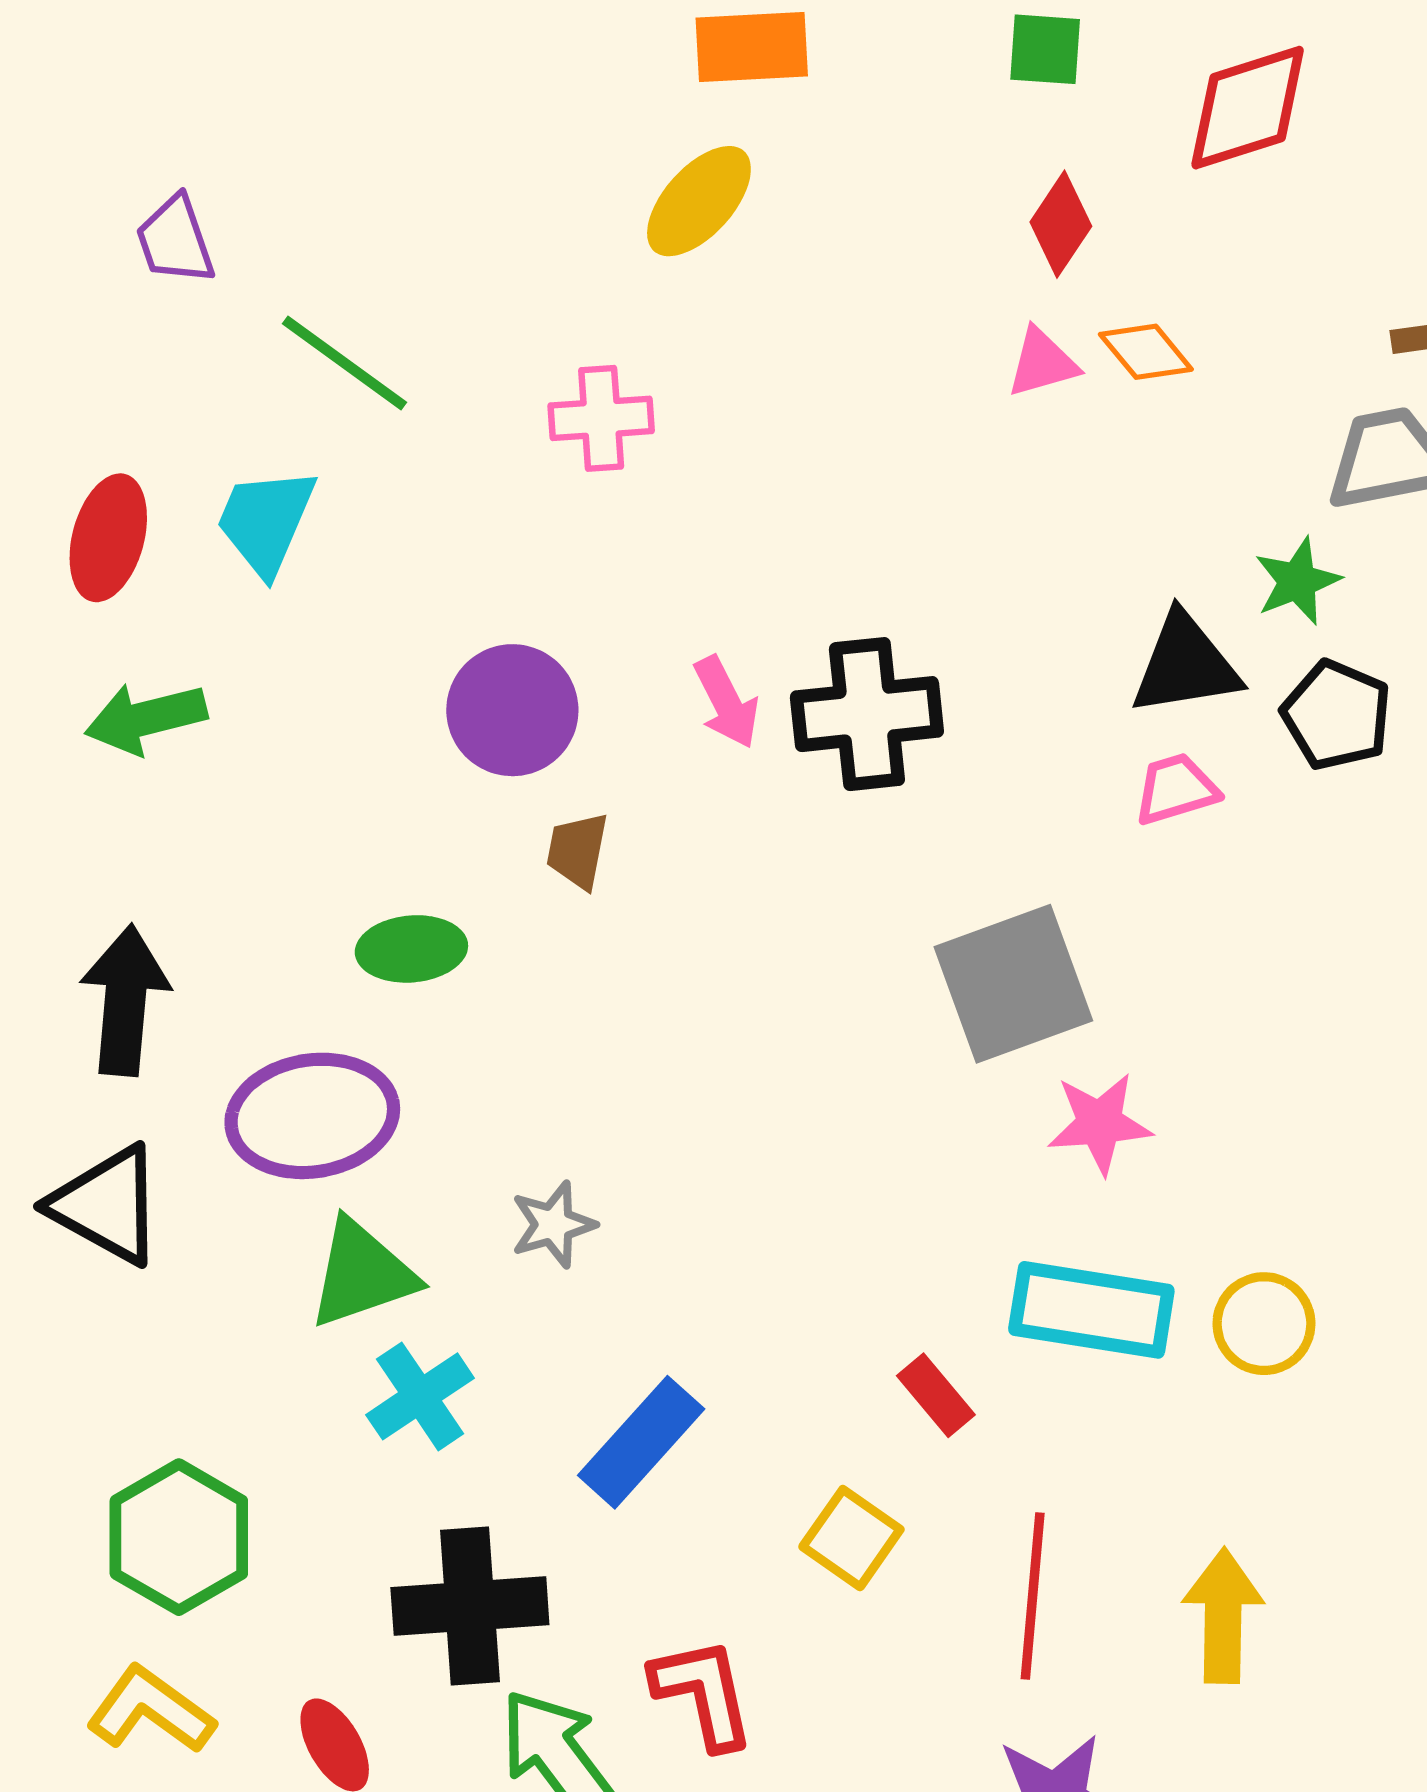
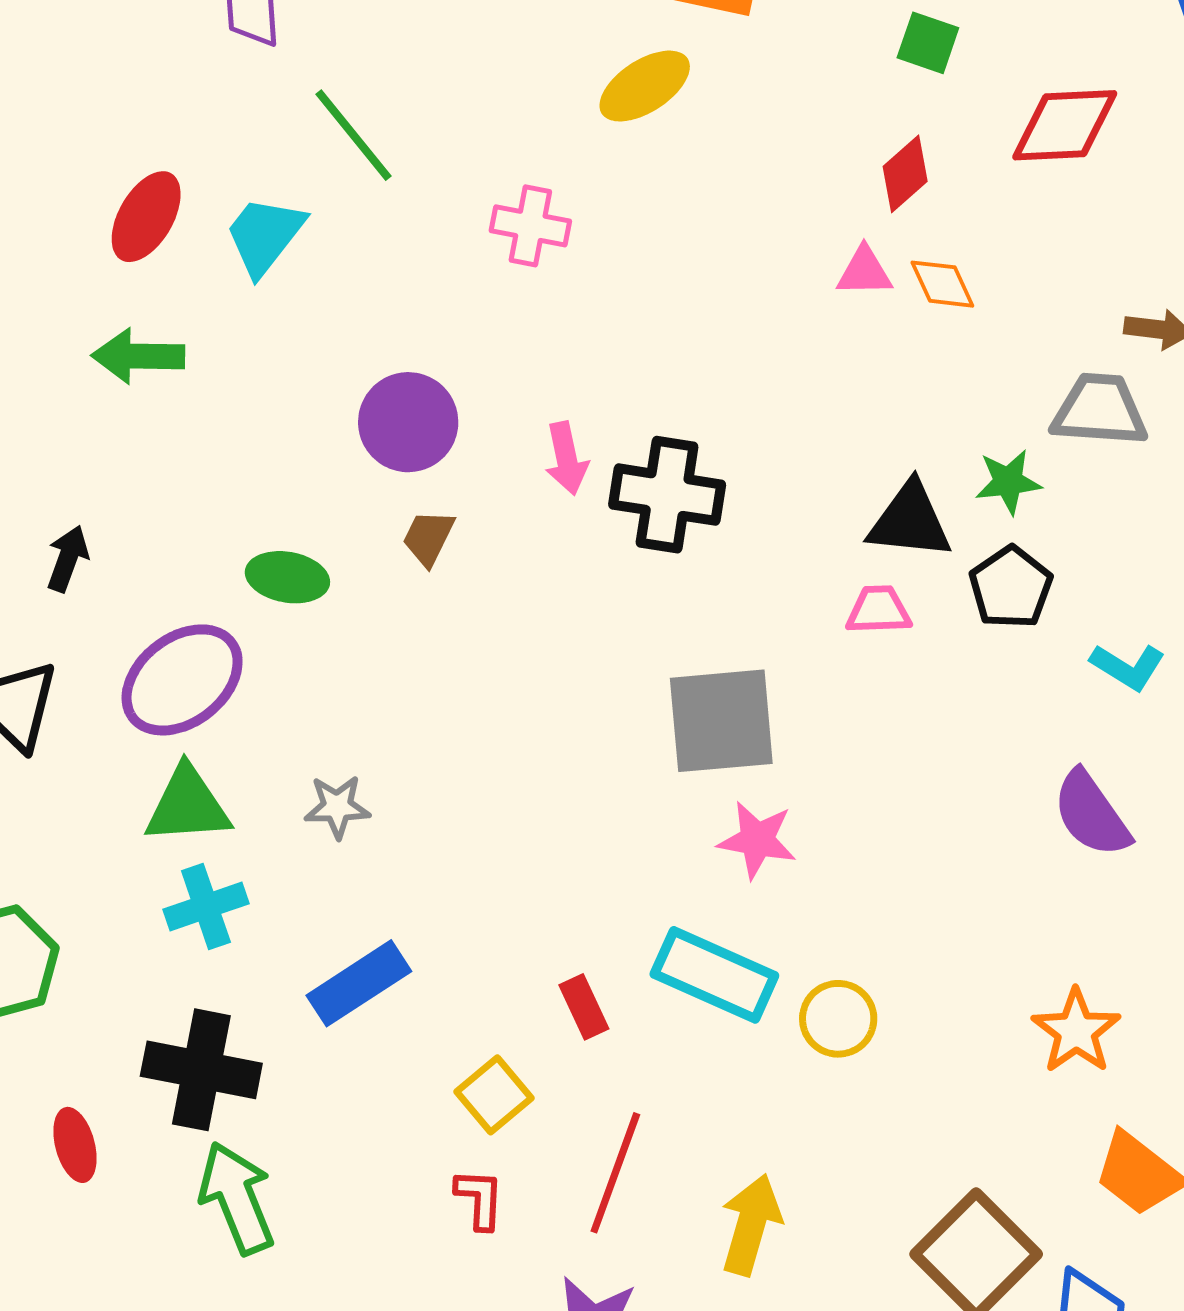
black arrow: (125, 1000) -> (68, 559), size x0.6
purple ellipse: (312, 1116) -> (182, 680), turned -44
red L-shape: (703, 1693) -> (480, 1199), moved, size x0.7

